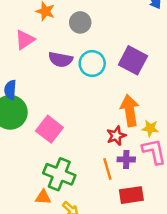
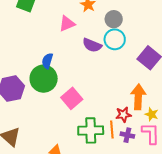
cyan circle: (92, 64) -> (115, 39), moved
orange line: (107, 169) -> (112, 130), moved
green cross: (59, 174) -> (91, 130), moved, turned -35

